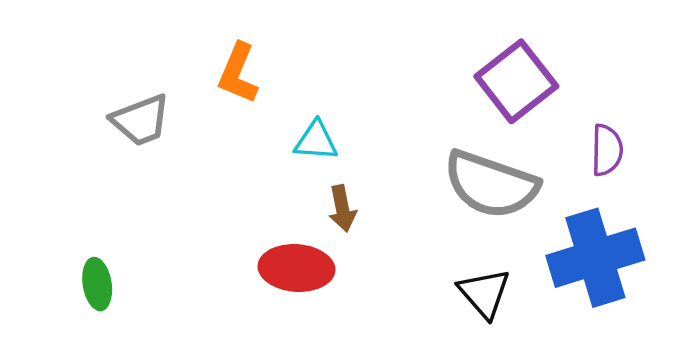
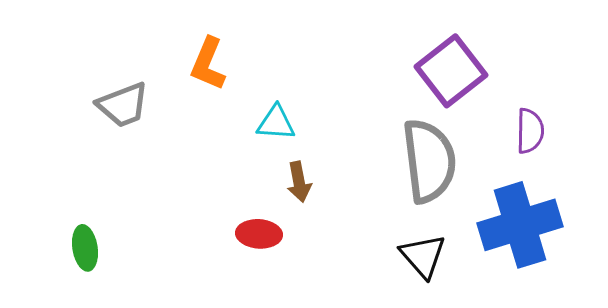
gray semicircle: (491, 184) -> (429, 161), turned -116
red ellipse: (296, 268) -> (259, 234), size x0.7

